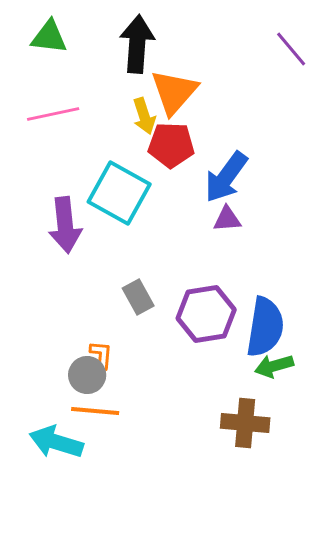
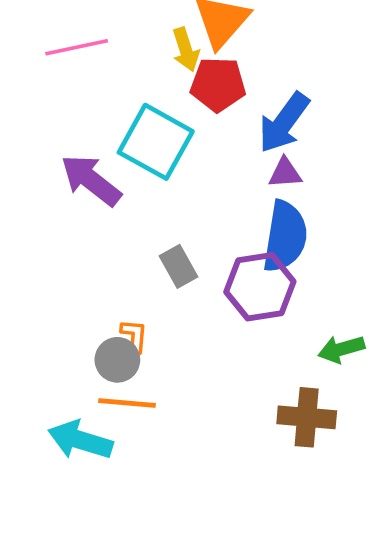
purple arrow: (65, 225) -> (91, 180), turned 134
blue semicircle: (265, 327) -> (285, 236), moved

